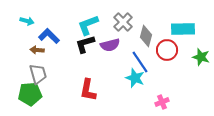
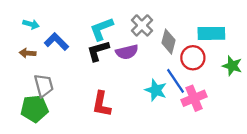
brown arrow: (37, 50) -> (28, 53), moved
blue line: (140, 62) -> (176, 81), moved
pink cross: (162, 102) -> (194, 98), moved, size x1.5

